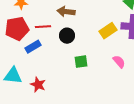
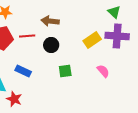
blue rectangle: (33, 47) -> (23, 71), moved, turned 56
red star: (38, 85) -> (14, 99), moved

